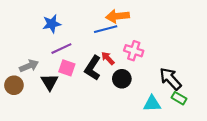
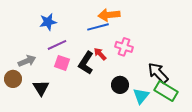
black circle: (122, 79) -> (120, 85), moved
black triangle: (50, 82) -> (41, 88), moved
green rectangle: (179, 98) -> (166, 91), size x1.6
cyan triangle: (152, 104) -> (141, 96), turned -48

